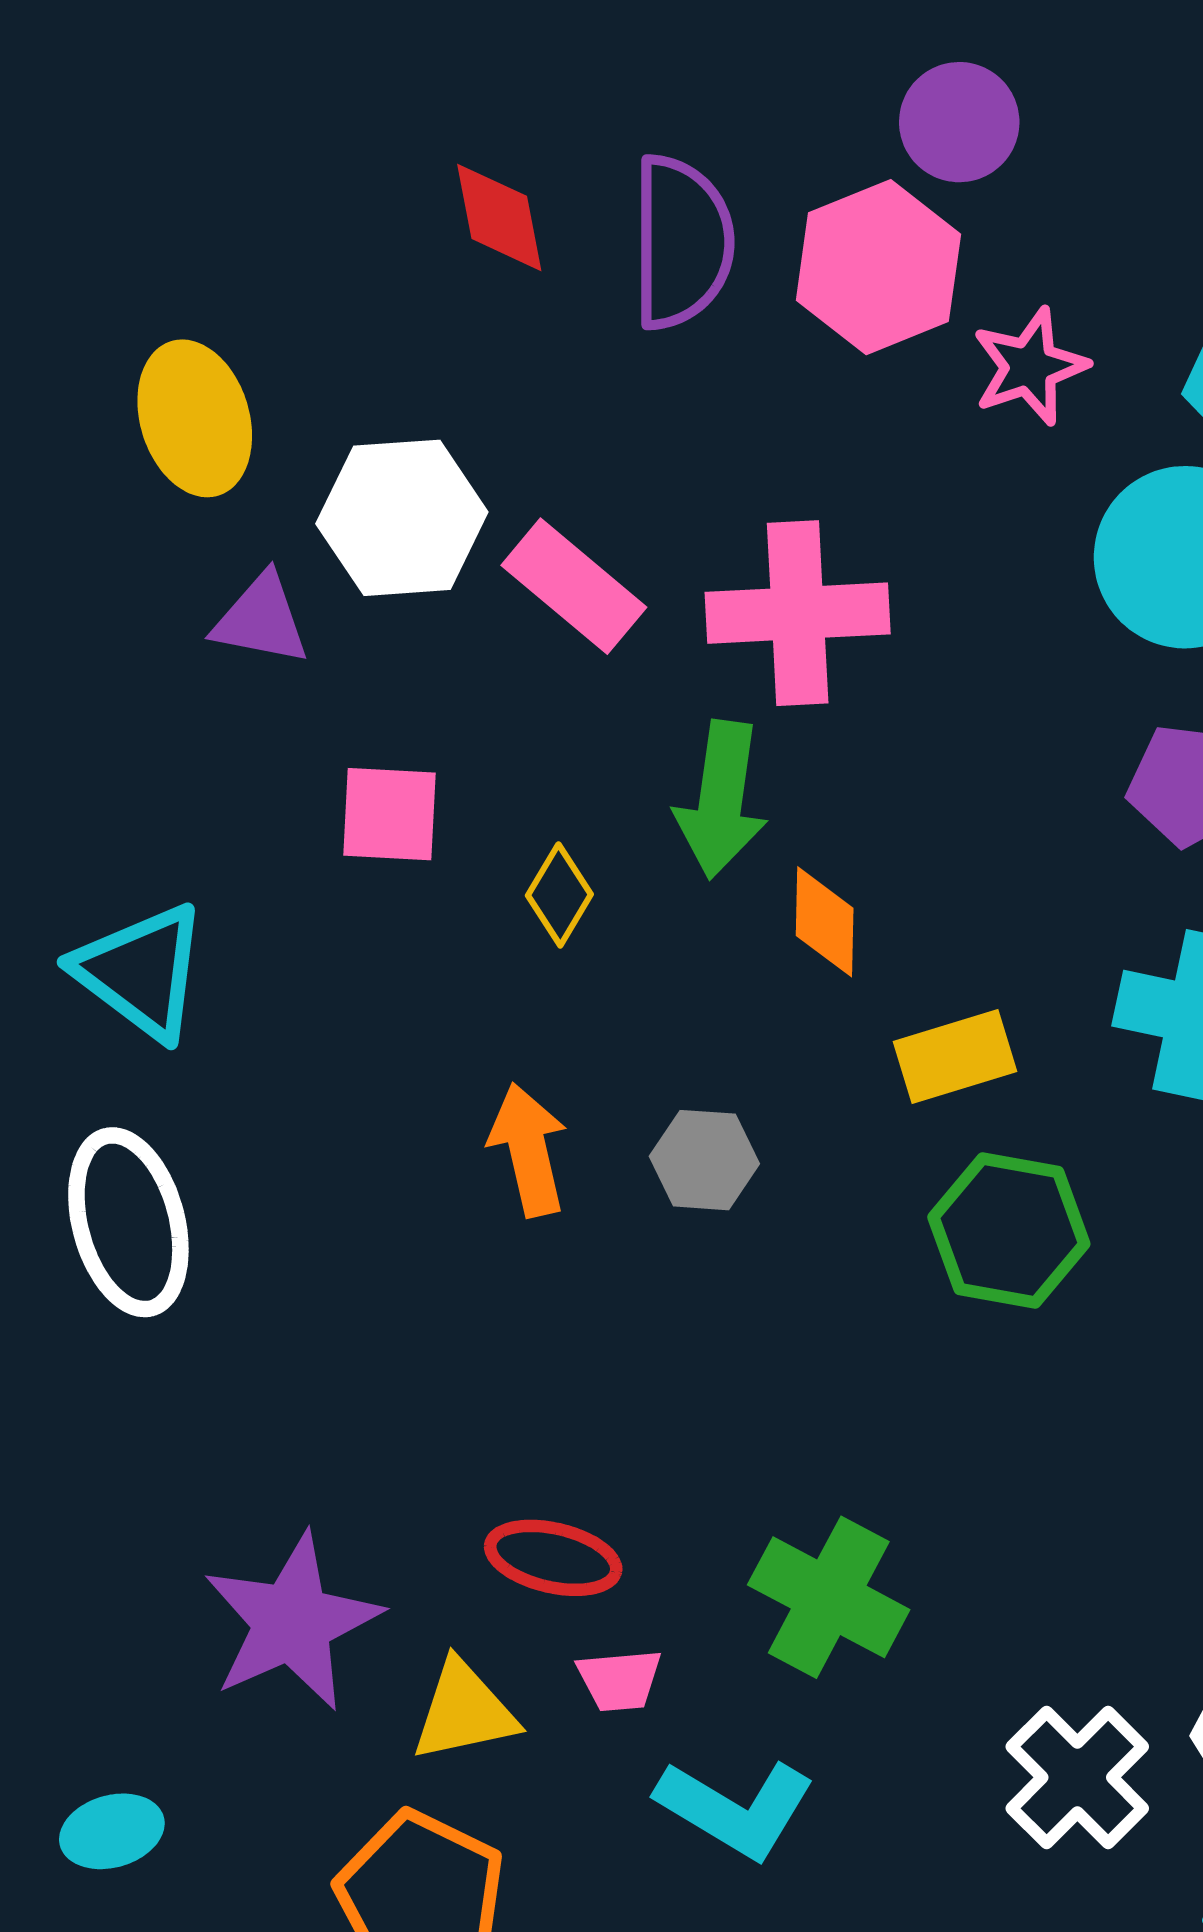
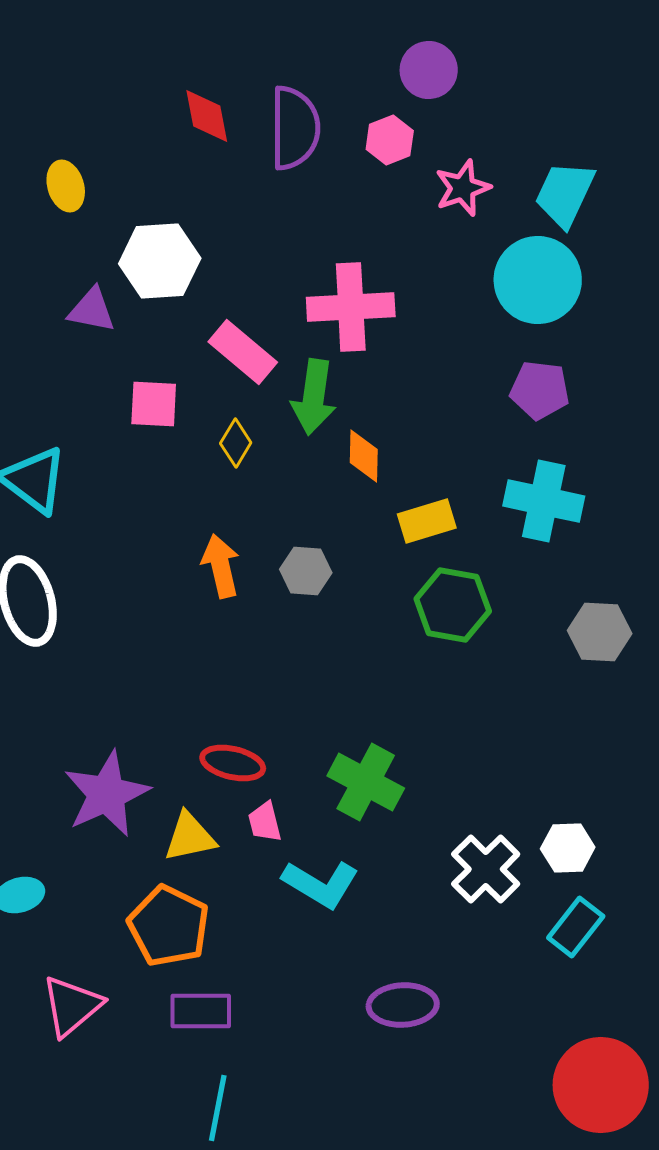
pink hexagon: (878, 267) -> (390, 140), size x0.6
yellow ellipse: (195, 418) -> (66, 186), moved, size x0.7
pink rectangle: (574, 586) -> (243, 352), moved
pink trapezoid: (619, 1680) -> (265, 822), turned 81

